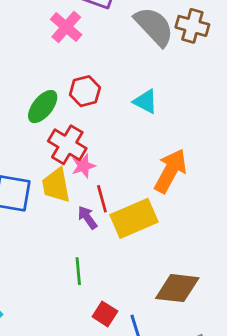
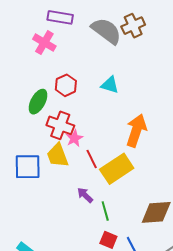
brown cross: (192, 26) -> (133, 26), turned -30
purple arrow: (87, 218) -> (85, 195), moved
green line: (78, 271) -> (105, 211), moved

